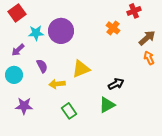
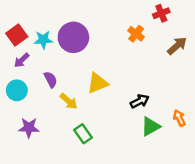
red square: (17, 13) -> (17, 35), moved
orange arrow: (149, 58) -> (179, 118), moved
yellow arrow: (57, 84) -> (69, 101), turned -133
green triangle: (107, 105) -> (150, 126), moved

